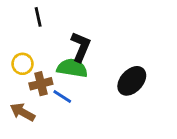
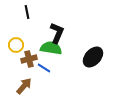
brown arrow: (22, 112) -> (24, 86), moved, turned 102

